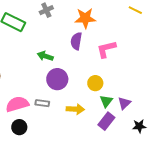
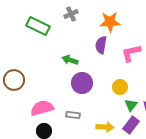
gray rectangle: (42, 103) -> (73, 115), moved
yellow arrow: (75, 109) -> (105, 127), moved

